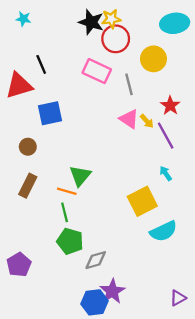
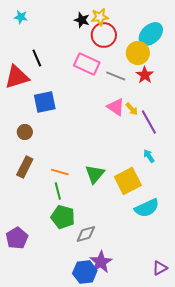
black star: (91, 22) -> (82, 20), size x0.7
cyan ellipse: (175, 23) -> (151, 34), moved, turned -35
gray line: (129, 84) -> (116, 76), turned -54
red star: (170, 106) -> (145, 75), moved
green triangle: (80, 176) -> (95, 174), moved

